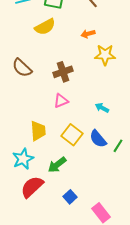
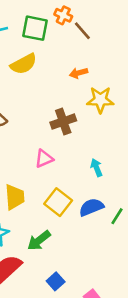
brown cross: (63, 72) -> (63, 122), moved
cyan arrow: (102, 108) -> (96, 168), turned 40
blue semicircle: (98, 139) -> (91, 207), turned 108

